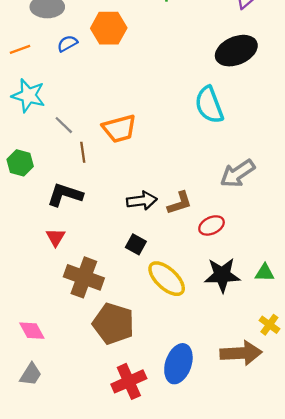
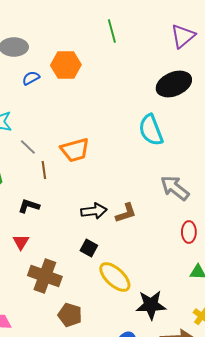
gray arrow: (238, 173) -> (175, 188), turned 72
black L-shape: (65, 195) -> (29, 206), size x0.7
red ellipse: (212, 225) -> (189, 232), moved, turned -65
black star: (222, 275) -> (151, 305), moved
brown pentagon: (113, 324) -> (70, 315), size x0.7

